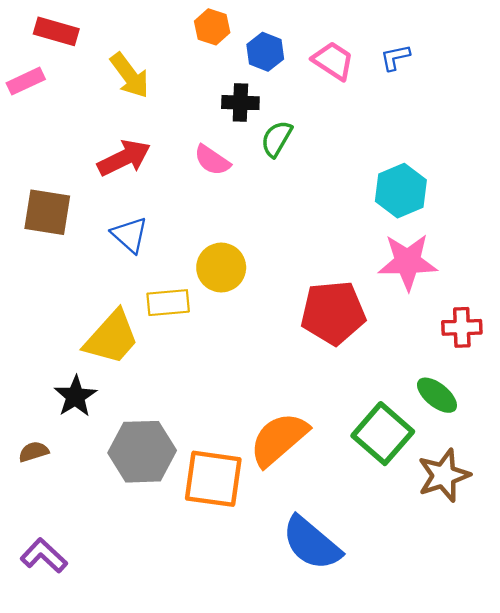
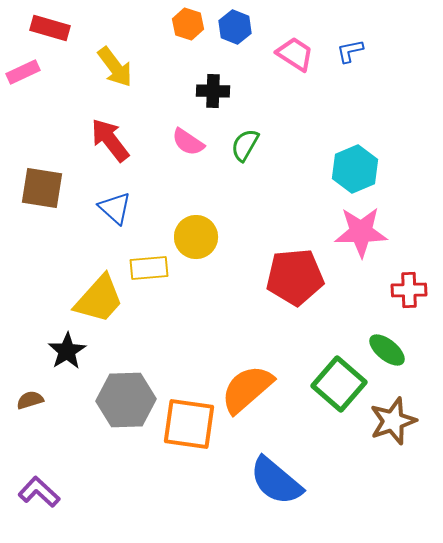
blue hexagon: (265, 52) -> (235, 27), moved
green semicircle: (277, 139) -> (245, 145), moved
red arrow: (124, 158) -> (110, 140), turned -102

